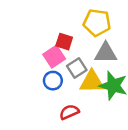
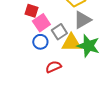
red square: (64, 42) -> (31, 11), moved
gray triangle: (106, 53) -> (82, 20), turned -30

